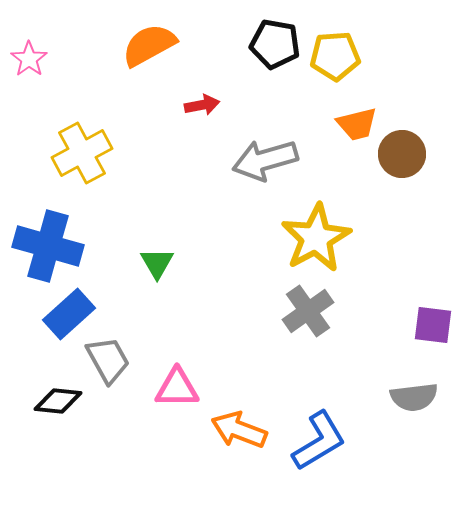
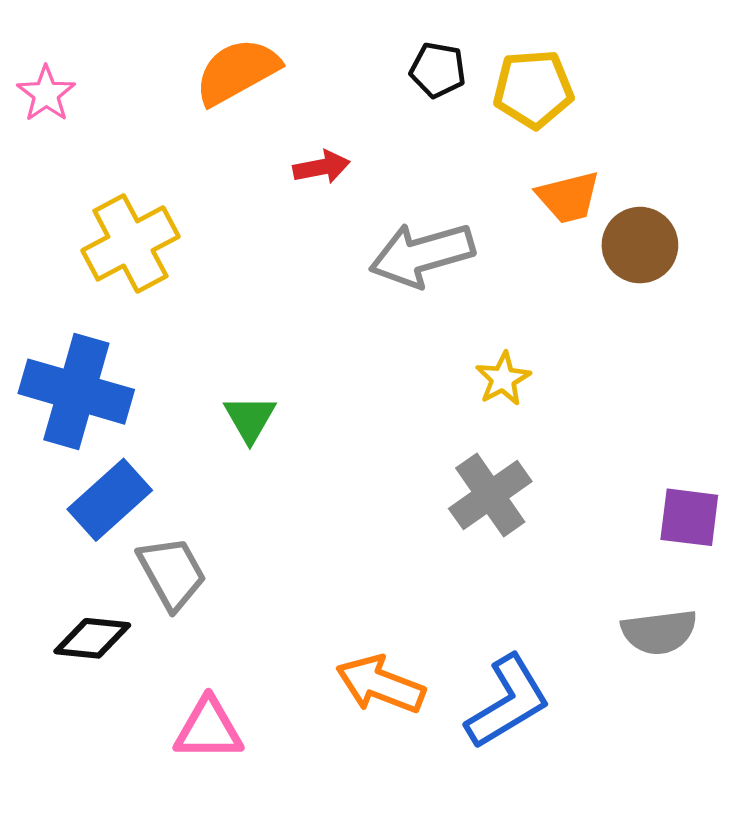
black pentagon: (275, 44) -> (438, 70), size x0.7
yellow star: (316, 238) -> (503, 379), size x0.5
pink triangle: (177, 388) -> (208, 729), moved

